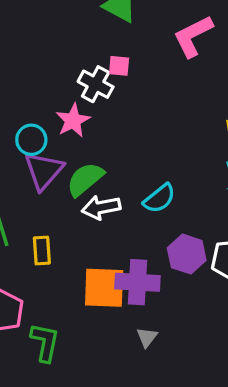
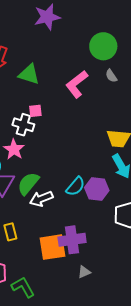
purple hexagon: (187, 254) -> (97, 189), moved
gray triangle: (147, 337) -> (84, 272), turned 40
green L-shape: (45, 342) -> (23, 287), turned -30

